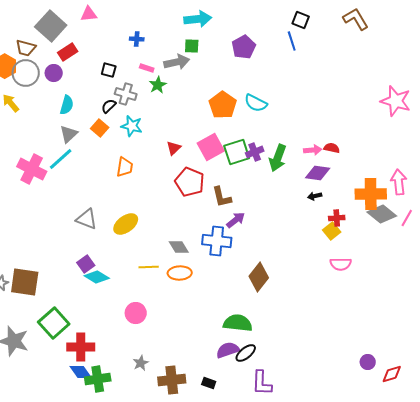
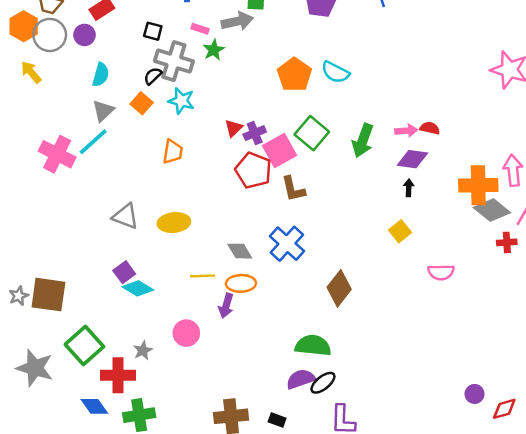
gray cross: (126, 94) -> (174, 61), size x1.4
pink square: (211, 147) -> (279, 150), moved
green square: (237, 152) -> (312, 133), turned -32
purple cross: (255, 152) -> (255, 133), moved
black arrow: (315, 196) -> (409, 188), turned 104
red cross: (337, 218) -> (507, 242), moved
purple arrow: (236, 220) -> (226, 306), moved, turned 144
yellow ellipse: (126, 224) -> (174, 223), turned 30
yellow square: (332, 231) -> (400, 231), moved
blue cross: (217, 241) -> (287, 244), turned 36
gray star: (141, 363) -> (143, 350), moved
blue diamond: (81, 372) -> (94, 406), moved

